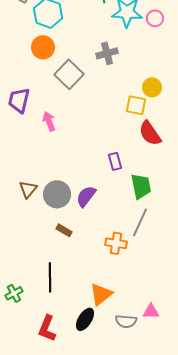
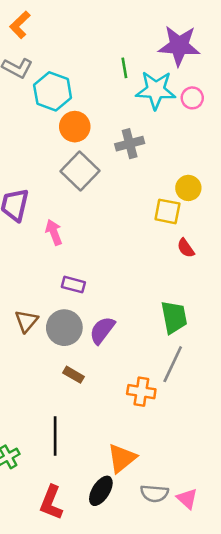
orange circle: (43, 47) -> (75, 127), moved
red semicircle: (150, 133) -> (186, 248), size x0.6
purple rectangle: (115, 161) -> (73, 285), moved, turned -60
pink triangle: (151, 311) -> (187, 499), moved, turned 42

